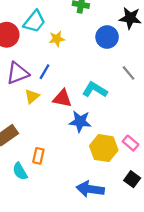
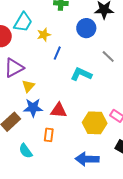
blue line: (44, 72) -> (57, 53), moved
red triangle: (62, 98) -> (59, 110), moved
blue star: (80, 121) -> (33, 108), moved
orange rectangle: (38, 156) -> (49, 135), moved

